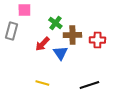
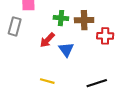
green cross: (55, 23) -> (61, 18), turned -32
brown cross: (72, 35) -> (84, 20), moved

